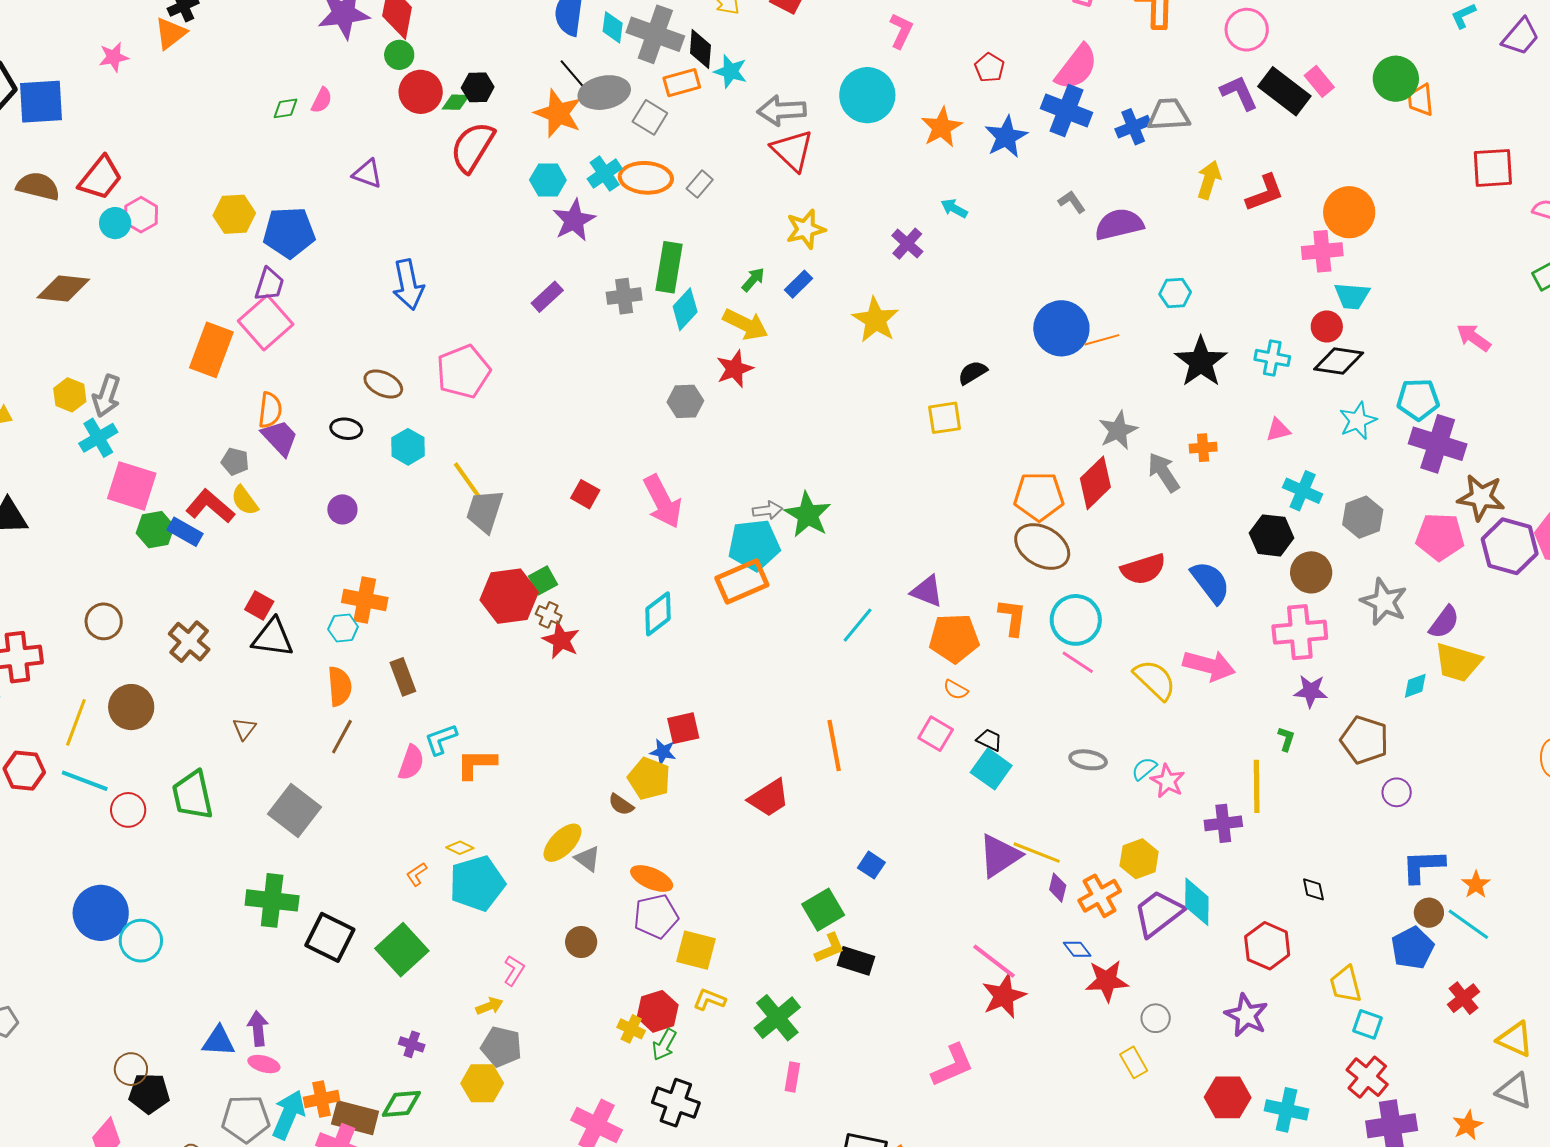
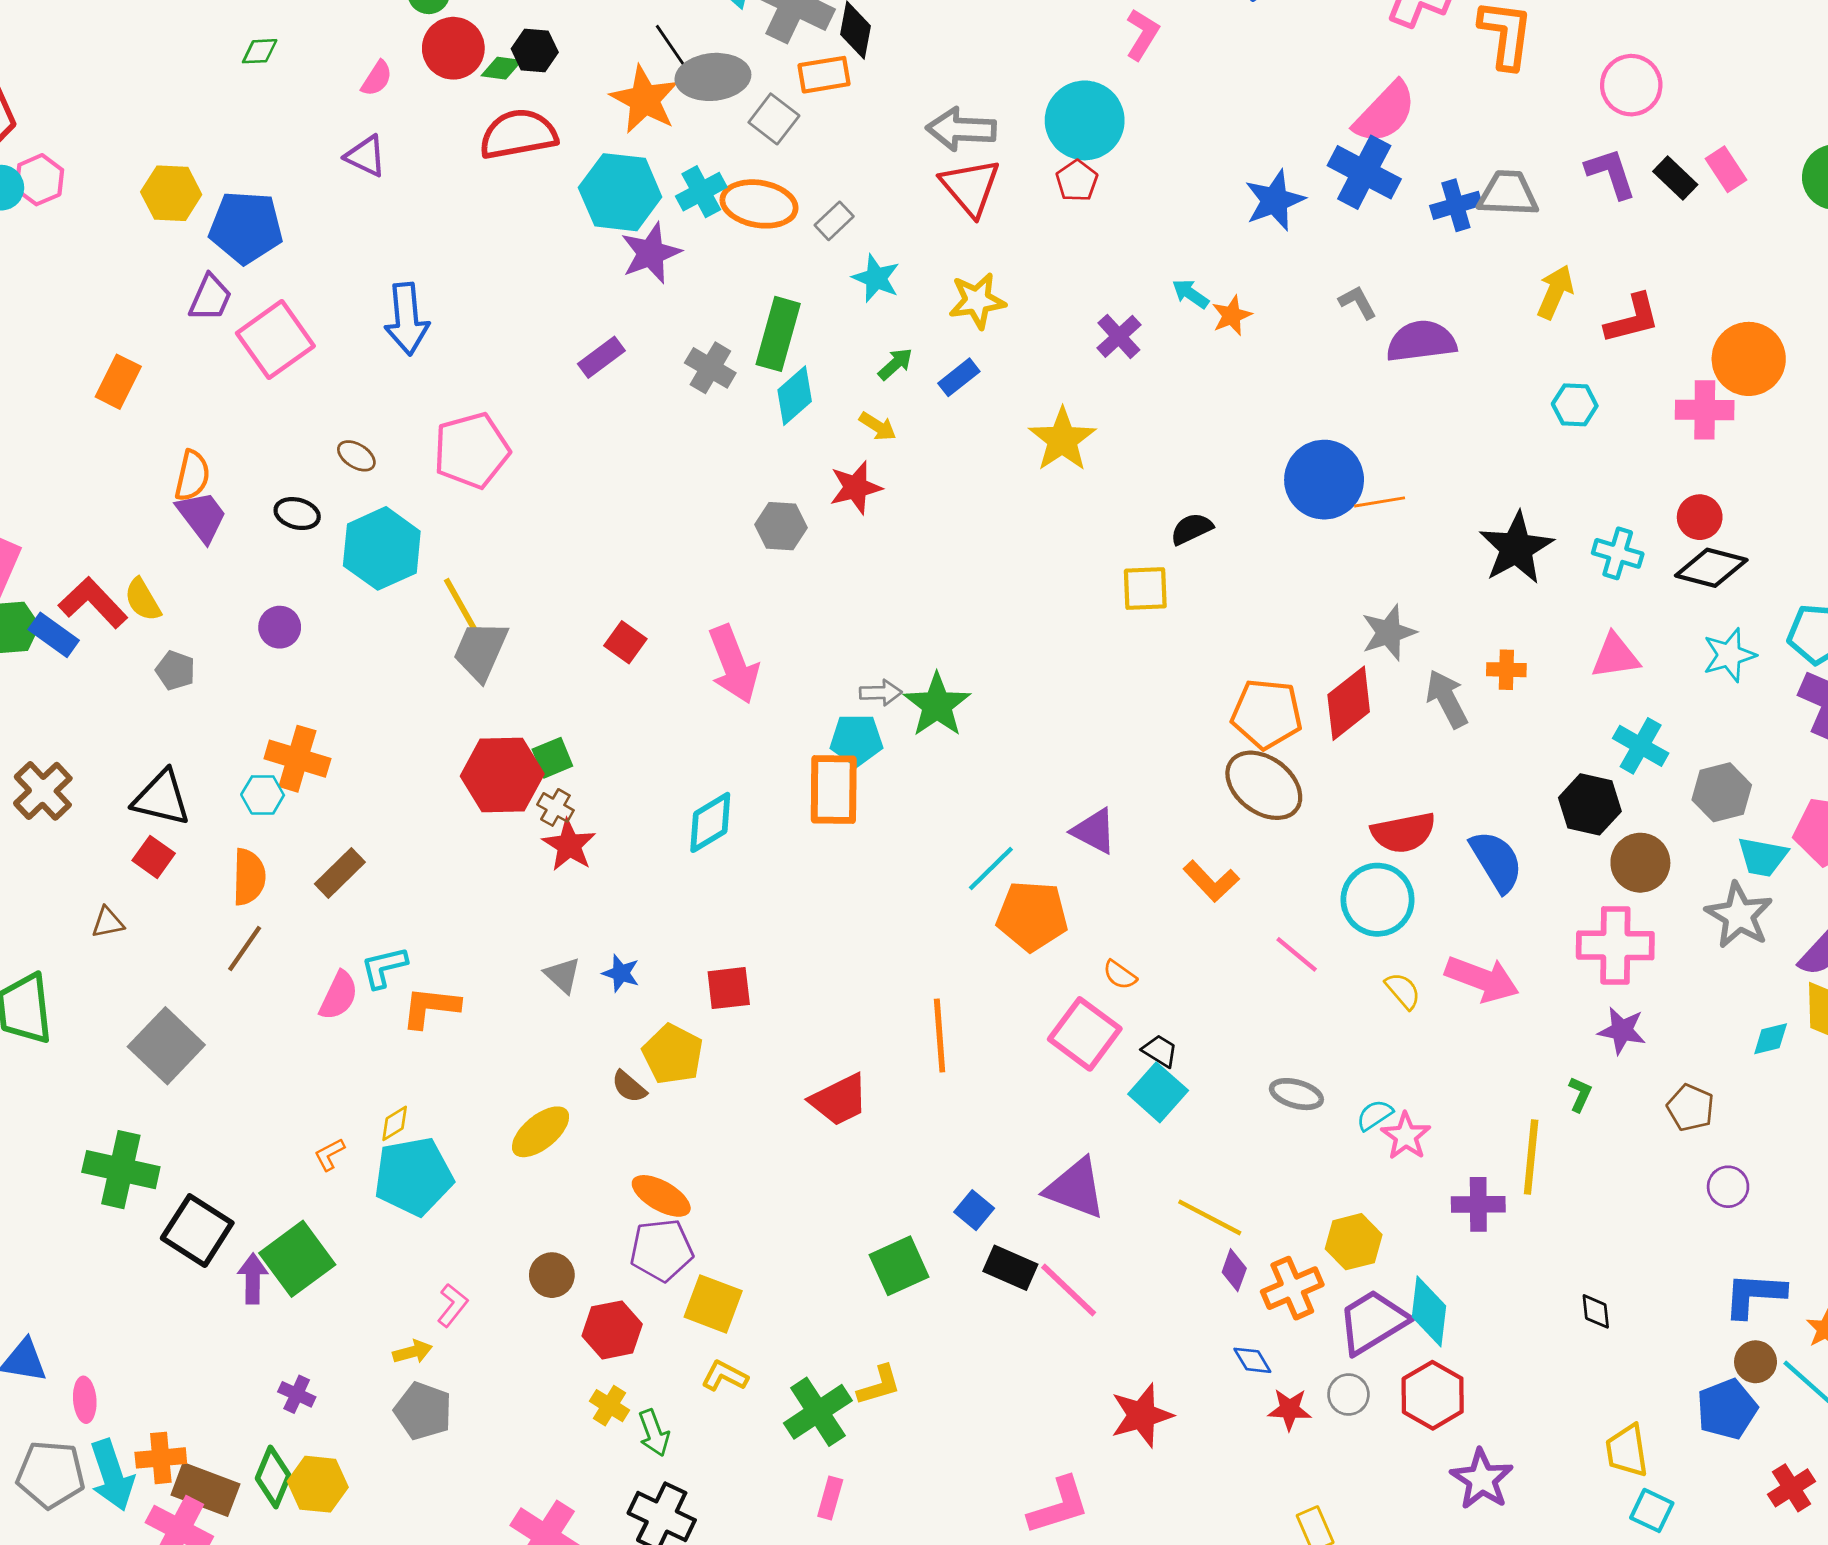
red pentagon: (989, 68) -> (1077, 181), moved
cyan star: (730, 71) -> (876, 278), moved
black rectangle: (1284, 91) -> (1675, 178), size x0.6
pink semicircle: (322, 100) -> (377, 78), moved
orange star: (942, 127) -> (1232, 316), moved, size x0.7
red semicircle: (472, 147) -> (518, 134), turned 42
cyan hexagon: (548, 180) -> (620, 192), size x1.6
cyan hexagon: (1175, 293) -> (1575, 405), moved
gray cross: (624, 296) -> (710, 368), turned 32
cyan trapezoid: (1352, 296) -> (1763, 857), moved
pink square: (266, 323) -> (275, 340), moved
yellow arrow: (745, 324) -> (878, 426), size x0.6
orange rectangle: (211, 350) -> (118, 382), size x0.7
brown ellipse: (383, 384) -> (356, 456), size x0.7
pink triangle: (1278, 430) -> (1615, 656), size x1.4
cyan hexagon: (408, 447) -> (382, 548), size x1.6
gray pentagon: (235, 462) -> (175, 670), moved
cyan pentagon: (754, 545) -> (856, 740), size x0.7
orange rectangle: (742, 582) -> (834, 789), turned -72
red square: (259, 606) -> (154, 857), moved
orange L-shape: (1012, 617) -> (1211, 881), turned 123
cyan circle: (1076, 620) -> (1378, 900), moved
orange pentagon: (954, 638) -> (1032, 916), moved
brown rectangle: (403, 677) -> (340, 873), turned 60
yellow semicircle: (1155, 680) -> (1403, 991), size x0.6
brown triangle: (244, 729) -> (108, 922), turned 35
pink square: (936, 734) -> (1085, 1034), size x1.4
brown pentagon: (1365, 740) -> (1691, 1108), size x0.7
blue star: (663, 752) -> (621, 973), moved
yellow diamond: (460, 848) -> (395, 1123), turned -64
purple triangle: (1000, 856) -> (1075, 1188), moved, turned 48
gray triangle: (587, 859) -> (563, 975), moved
red hexagon: (1267, 946) -> (1433, 1395), moved
yellow L-shape: (830, 948) -> (879, 1385), moved
black rectangle: (856, 961) -> (1010, 1268), moved
pink line: (994, 961) -> (1069, 1290), moved
red star: (1107, 981) -> (1290, 1409), size x0.7
red hexagon: (658, 1011) -> (612, 1330), moved
gray circle: (1156, 1018) -> (1348, 1394), moved
purple arrow: (258, 1029) -> (253, 1279), moved
green arrow: (664, 1045) -> (654, 1433), turned -56
pink ellipse: (264, 1064) -> (85, 1400), turned 64
yellow hexagon: (482, 1083) -> (318, 1484), moved
green diamond: (401, 1104) -> (273, 1477), turned -69
cyan arrow: (289, 1115) -> (112, 1475), turned 132

